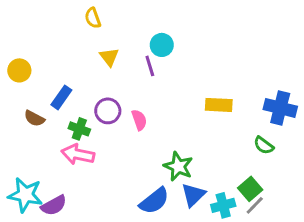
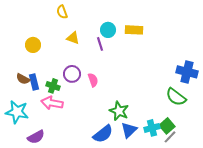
yellow triangle: (109, 57) -> (73, 38), turned -32
yellow circle: (19, 70) -> (33, 45), moved
blue rectangle: (61, 97) -> (34, 82), moved, turned -49
yellow rectangle: (219, 105) -> (134, 30), moved
green semicircle: (264, 145) -> (176, 97), size x1.5
cyan star: (25, 195) -> (17, 112), moved
cyan cross: (223, 205) -> (152, 128), moved

